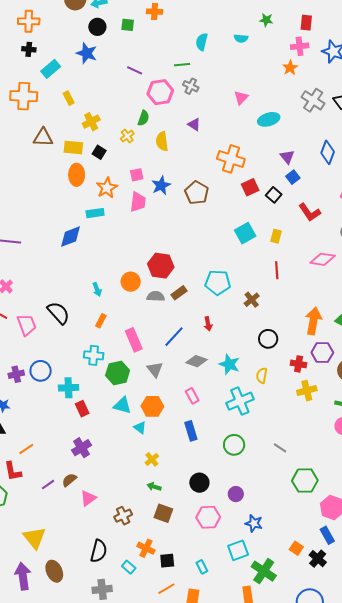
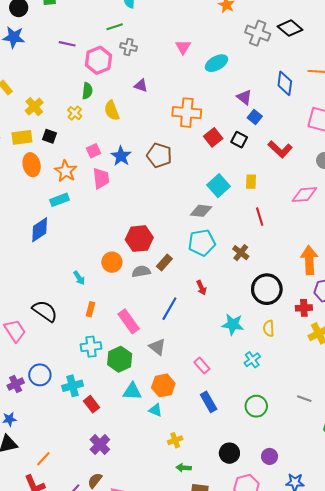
black circle: (268, 339) -> (267, 289), size x1.5
gray diamond: (196, 361) -> (201, 211), moved
cyan cross: (240, 401) -> (252, 360), size x0.6
yellow cross: (152, 459) -> (175, 440), turned 32

